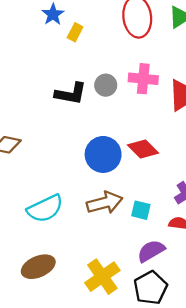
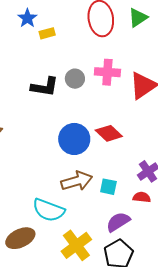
yellow rectangle: (75, 32) -> (47, 33), turned 49
cyan semicircle: (45, 209) -> (49, 210), moved, turned 48

